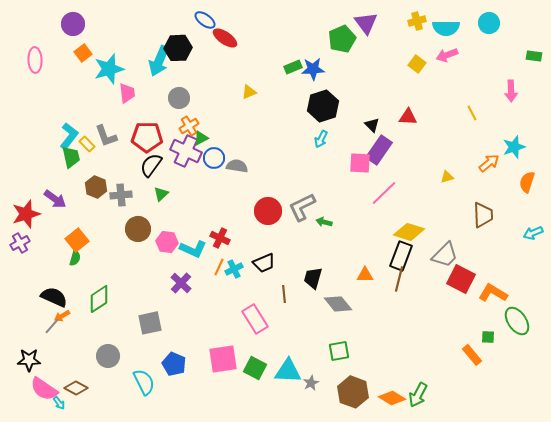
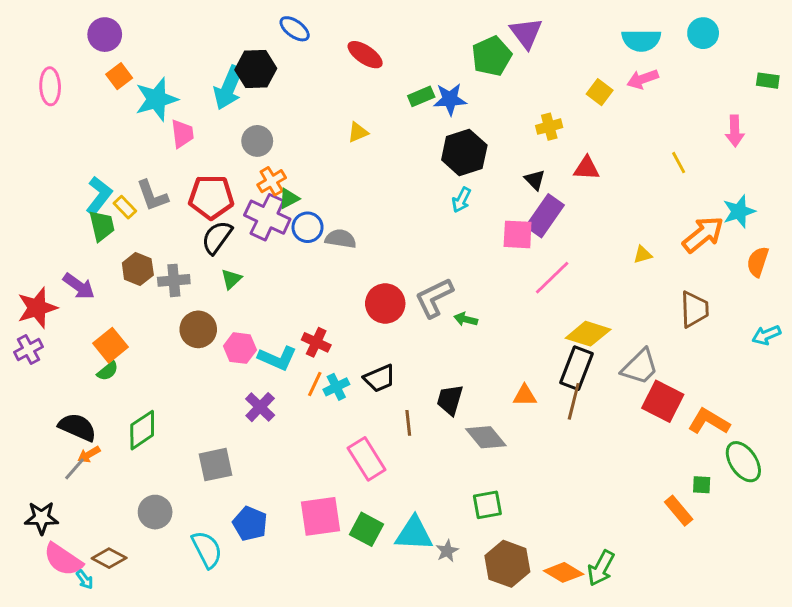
yellow cross: (417, 21) -> (549, 127), moved
red ellipse: (225, 38) -> (365, 55), moved
orange arrow: (489, 163) -> (703, 234), size x1.4
green semicircle: (75, 258) -> (108, 371), turned 35

